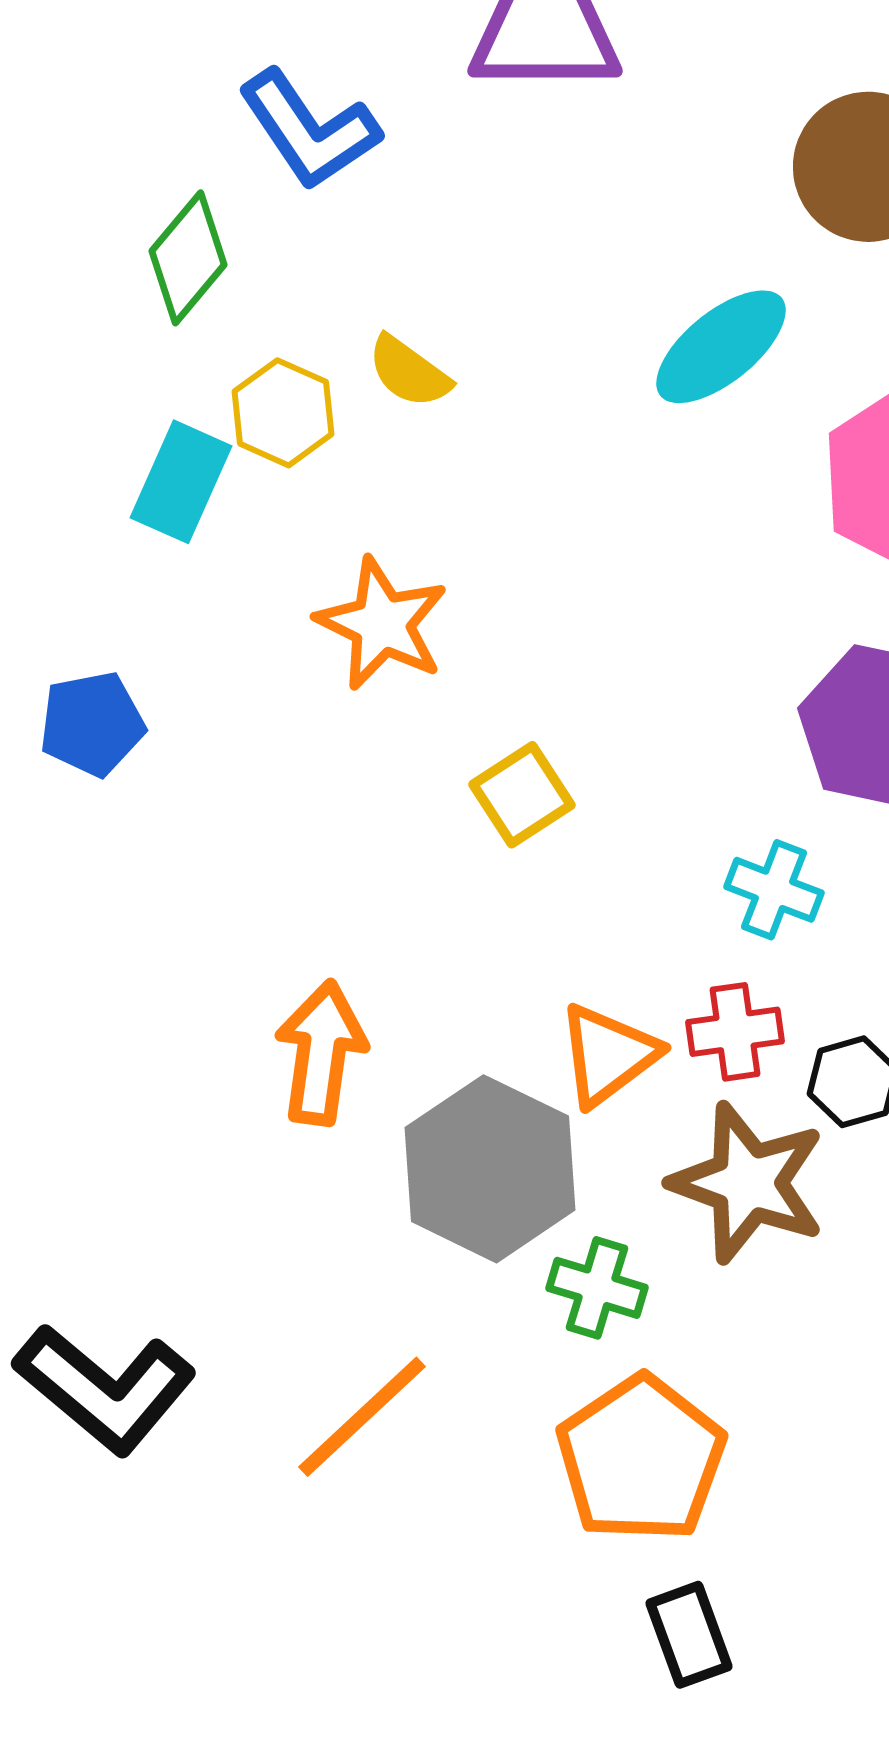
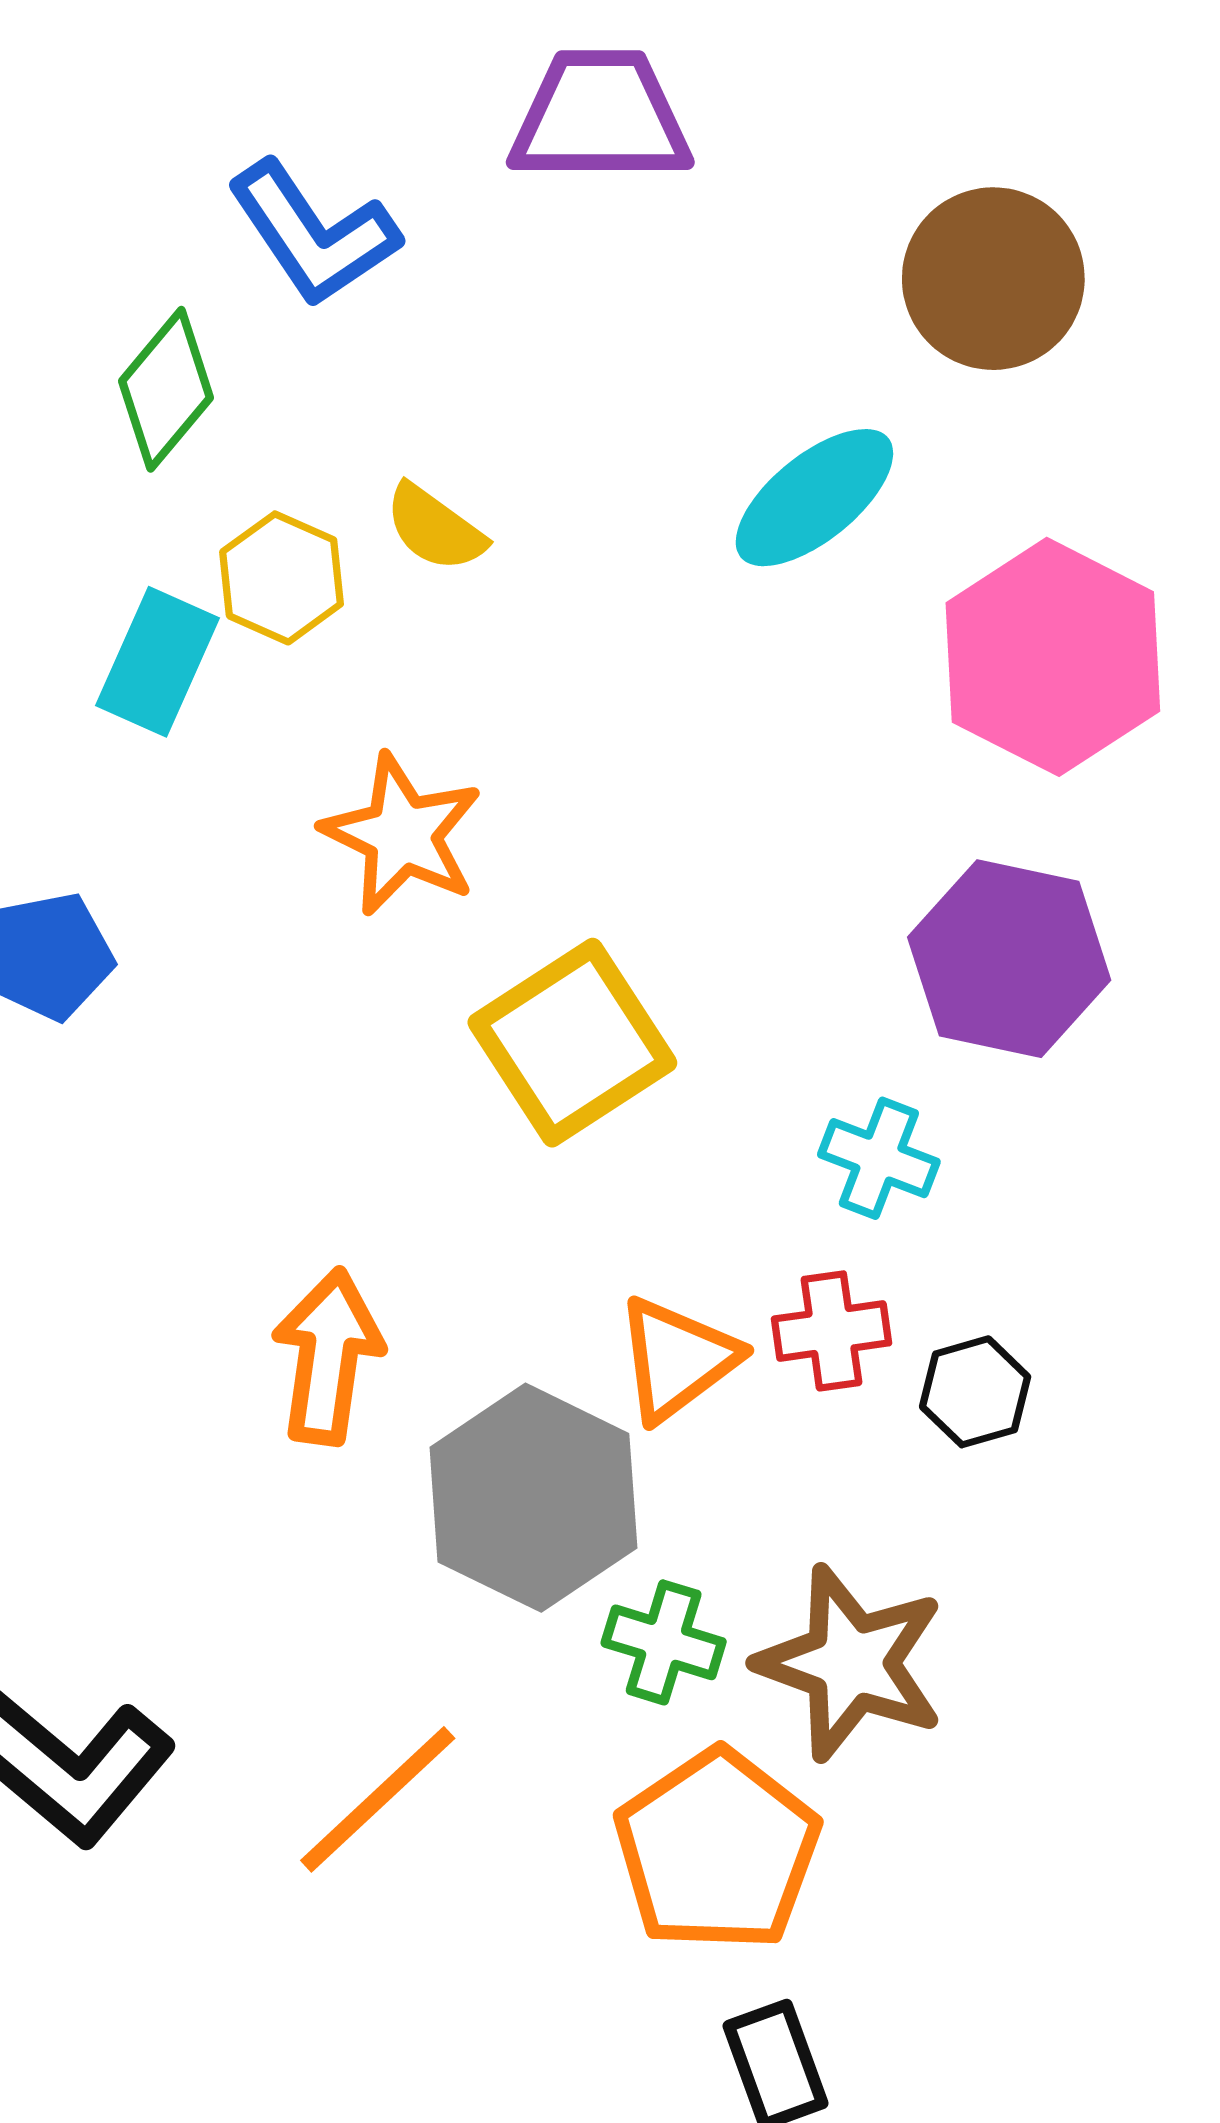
yellow square: (522, 795) -> (572, 1043), size x1.6
brown star: (748, 1183) -> (851, 1663), moved

